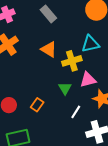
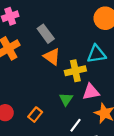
gray rectangle: (48, 14) -> (46, 34), moved

